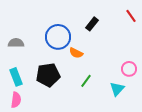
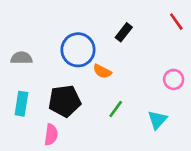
pink circle: (129, 69) -> (174, 79), moved
cyan rectangle: (16, 77) -> (21, 104), turned 30
pink semicircle: (16, 100) -> (51, 135), moved

